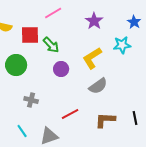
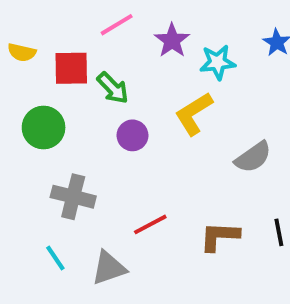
purple star: (94, 21) -> (172, 40), moved
cyan star: (122, 45) -> (218, 62), moved
gray semicircle: (98, 86) -> (253, 157), moved
gray cross: (31, 100) -> (73, 197), size x1.5

